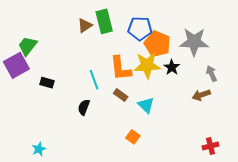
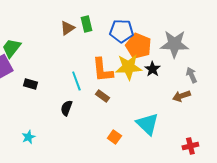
green rectangle: (104, 21) -> (86, 24), size x0.7
cyan triangle: (146, 105) -> (147, 124), moved, size x1.4
cyan star: (39, 149) -> (28, 137), moved

